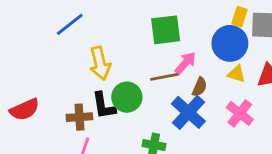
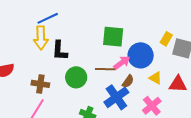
blue circle: (230, 43) -> (141, 55), moved
yellow arrow: (100, 63) -> (41, 38), moved
black L-shape: (104, 106) -> (60, 51), moved

